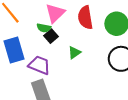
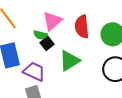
green triangle: (74, 52) -> (69, 61), size x1.6

